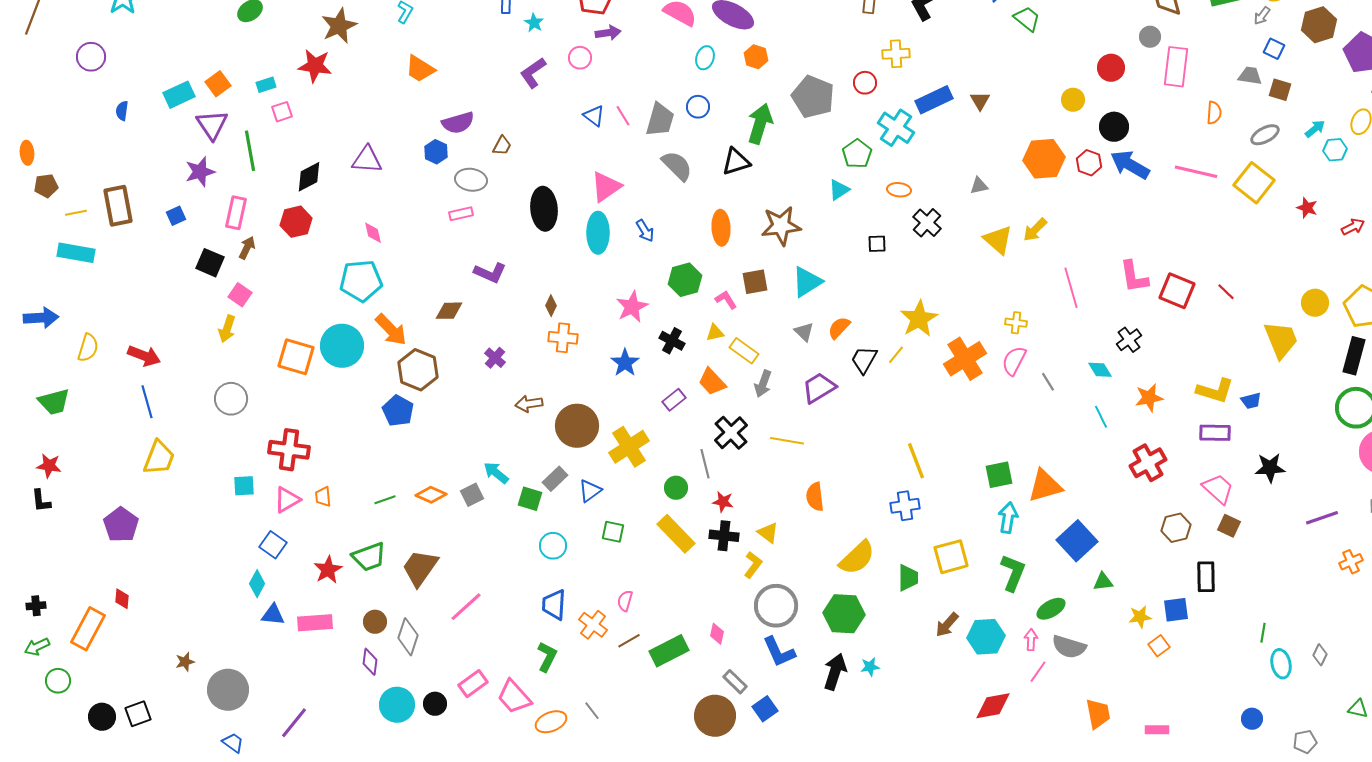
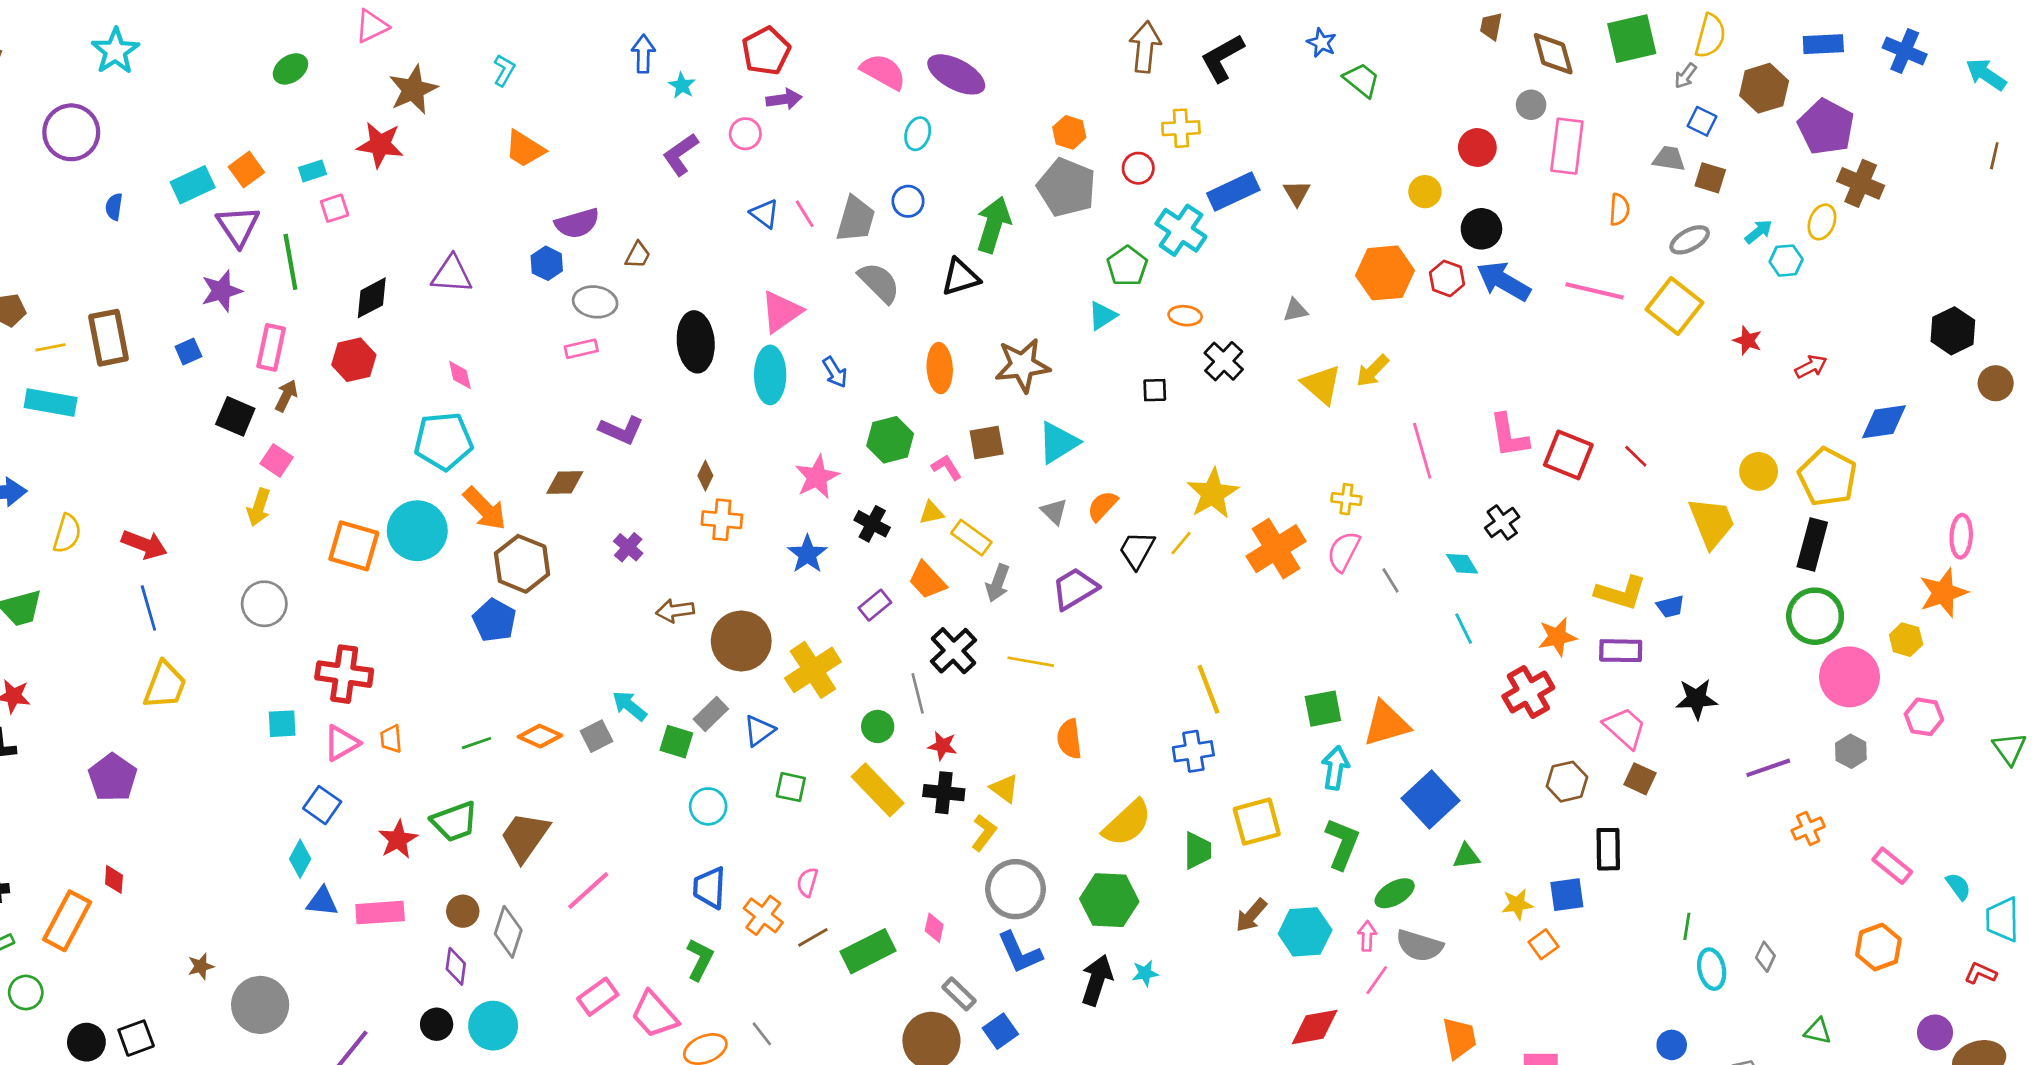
purple circle: (91, 57) -> (71, 132), size x1.4
orange hexagon: (756, 57) -> (1069, 132), moved
orange star: (1149, 398) -> (1557, 637), moved
black circle: (435, 704) -> (437, 1024), moved

